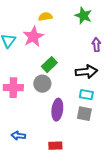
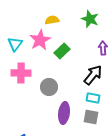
green rectangle: (49, 65) -> (62, 51), moved
black arrow: (86, 72) -> (93, 75), turned -45
pink cross: (13, 88) -> (21, 73), moved

